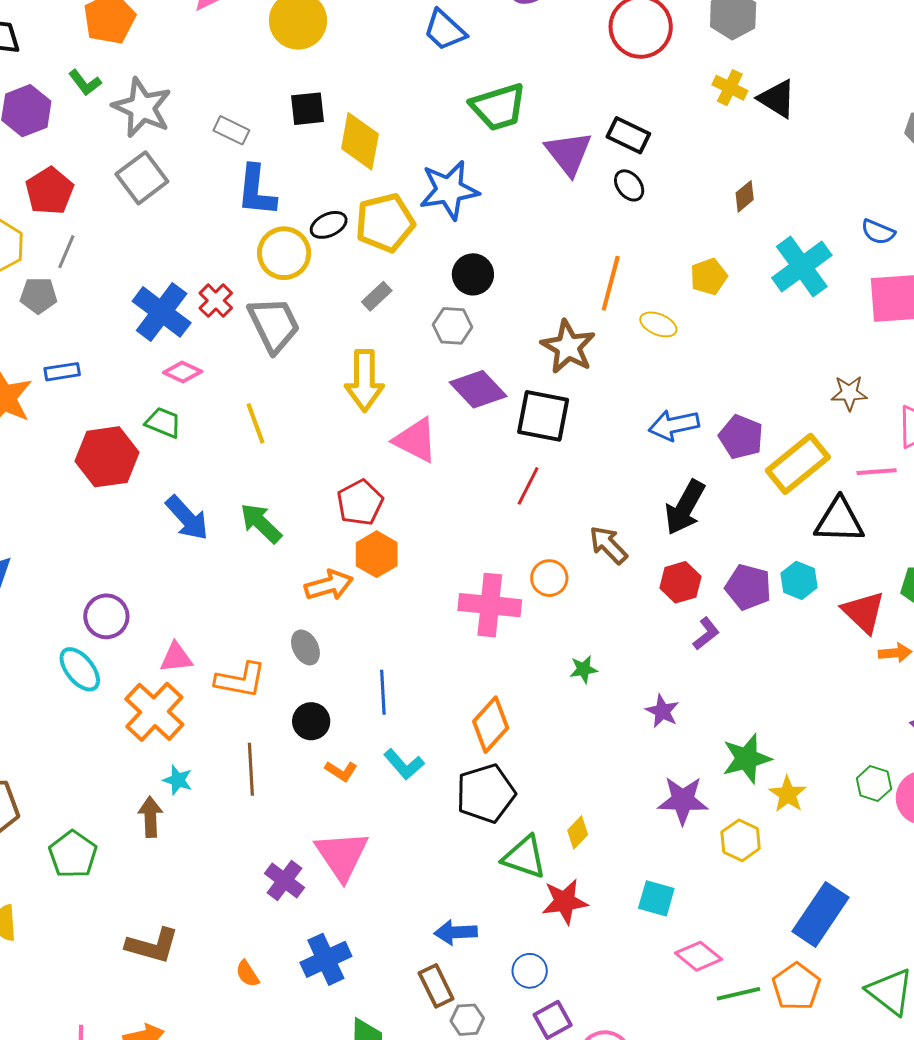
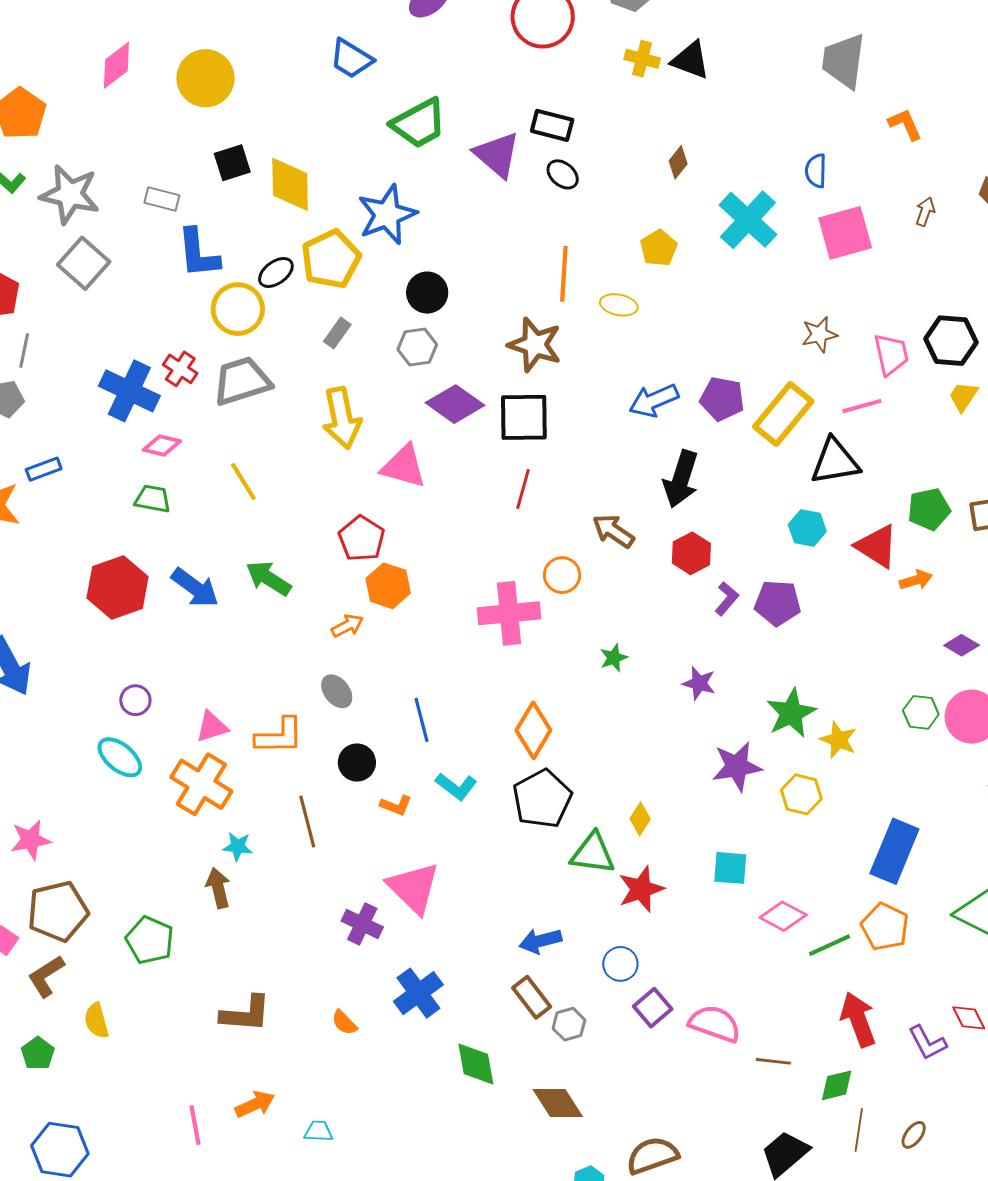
blue semicircle: (878, 232) -> (816, 171), turned 80
gray trapezoid: (274, 325) -> (242, 381), turned -70
red hexagon: (107, 457) -> (118, 587), moved
orange arrow: (329, 585) -> (347, 626), size x0.7
purple pentagon: (748, 587) -> (778, 603), moved
purple circle: (106, 616) -> (135, 700), size x0.7

